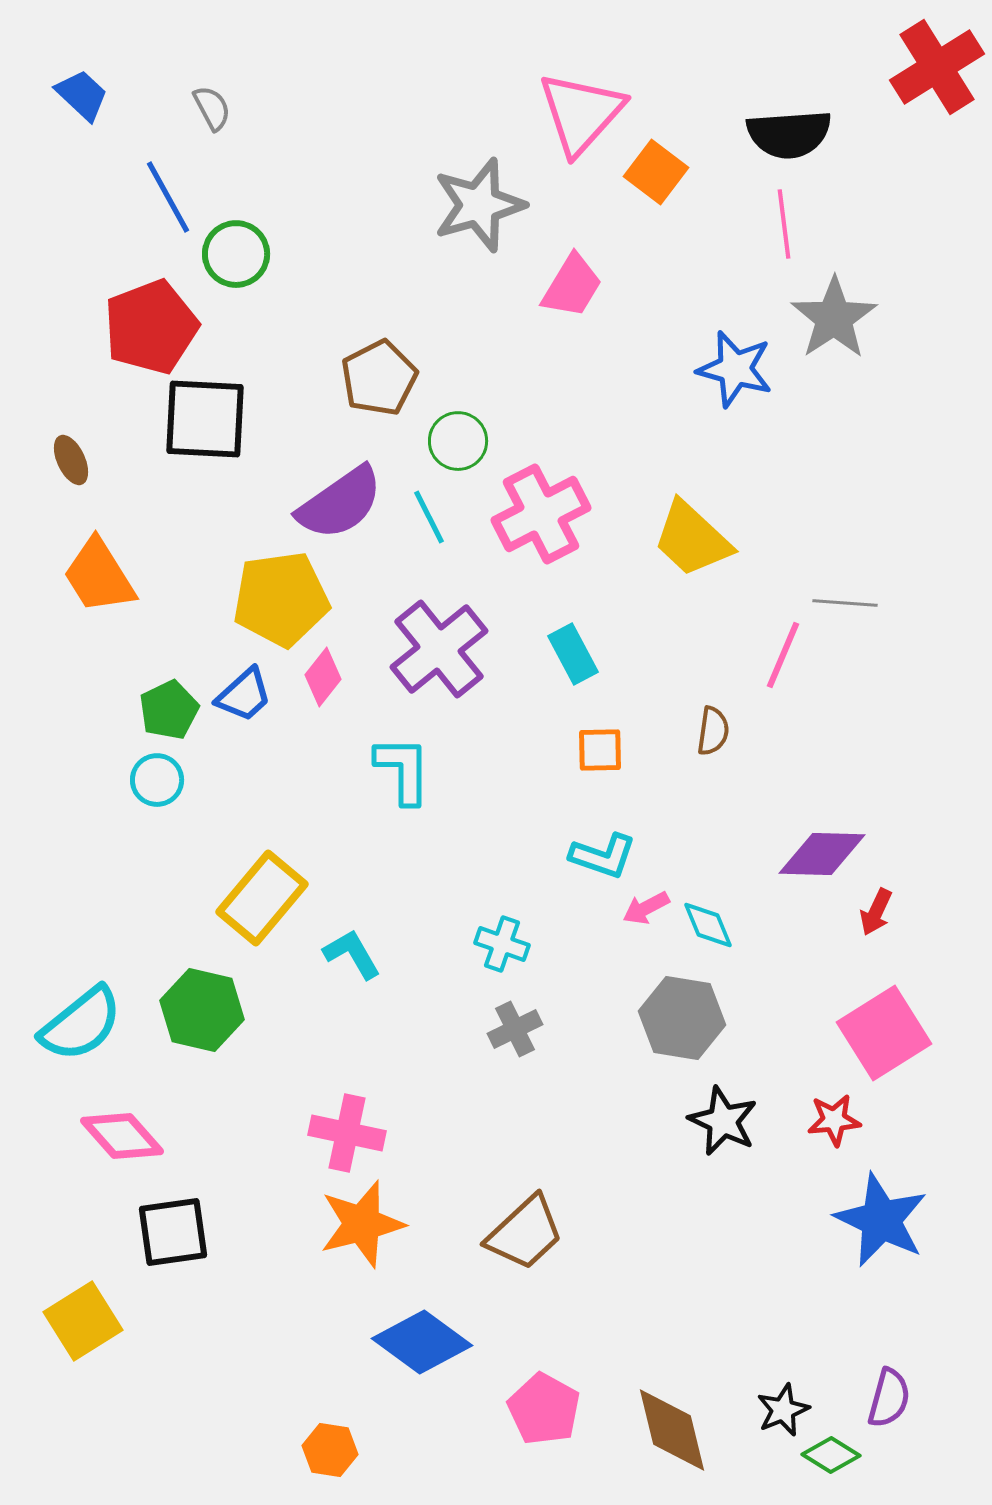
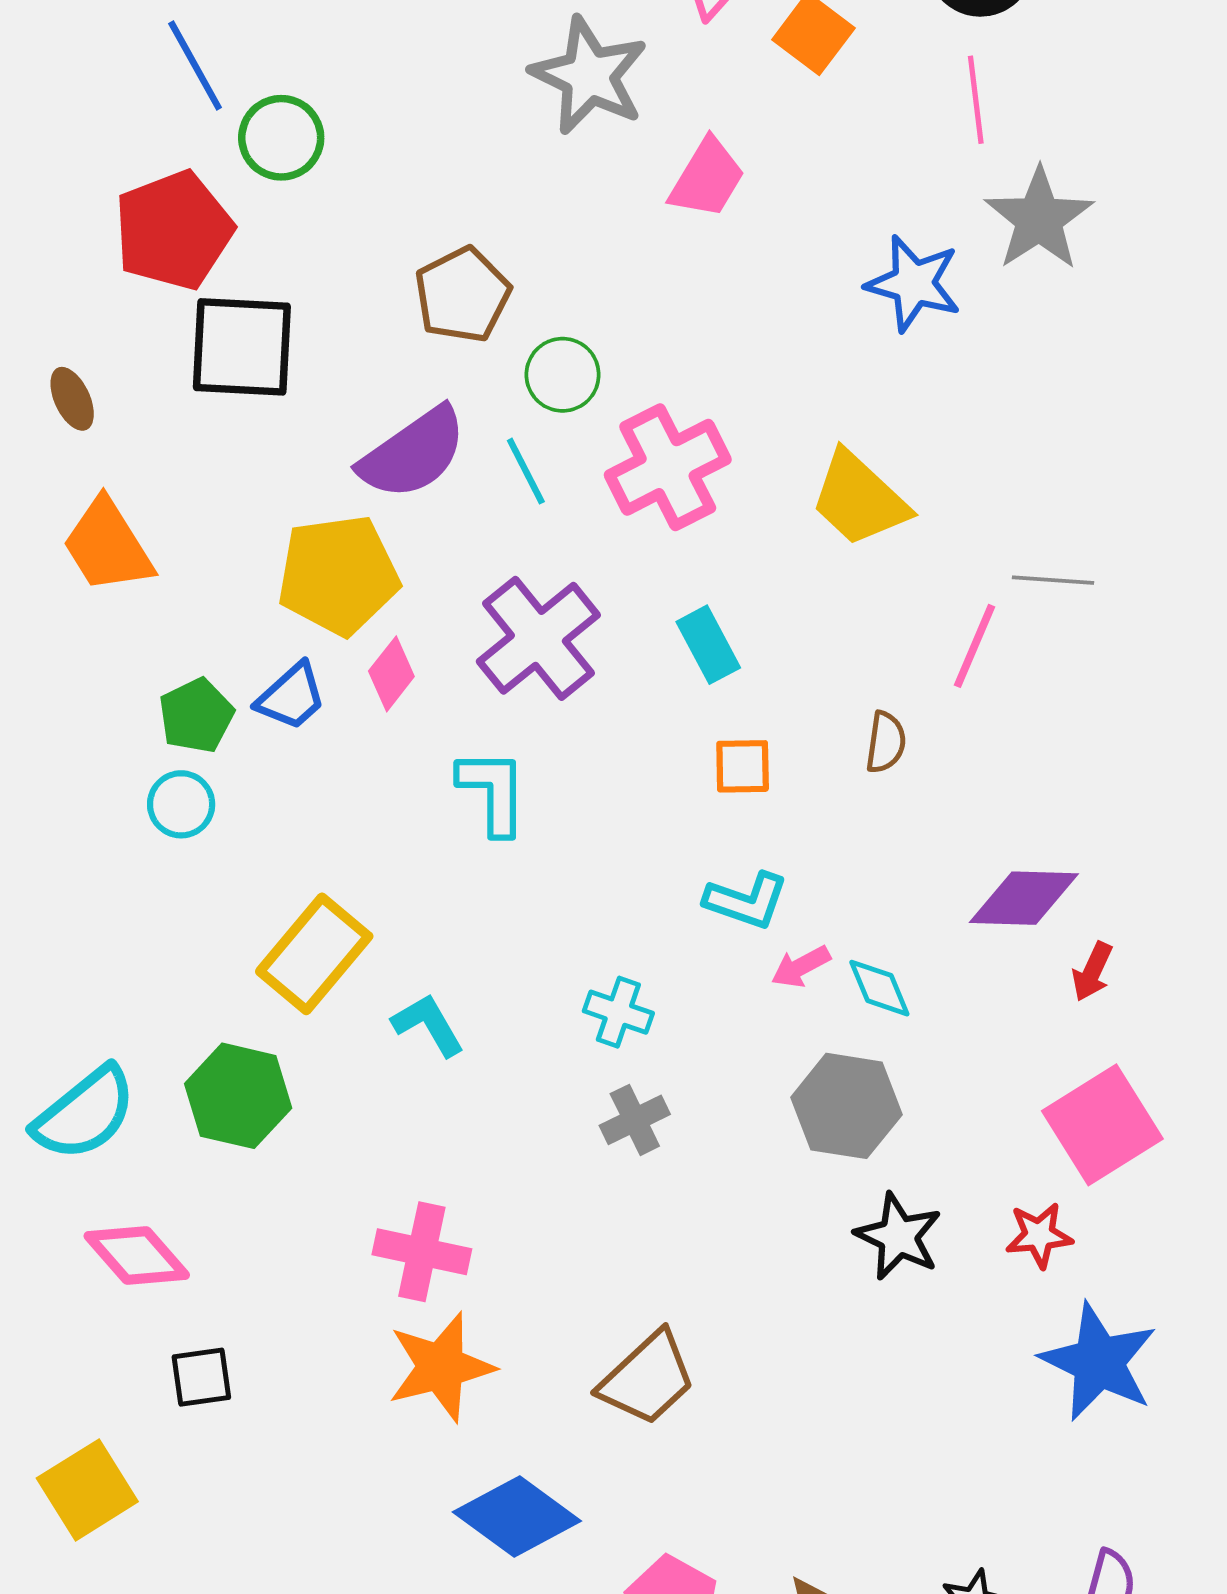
gray star: (479, 205) -> (589, 76), turned -30
black square: (173, 1232) -> (201, 1377), size x0.7

